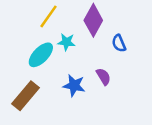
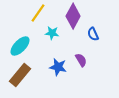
cyan ellipse: (41, 55) -> (20, 46), moved

